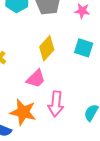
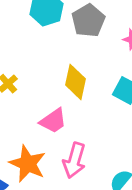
yellow diamond: (47, 48) -> (76, 82), turned -40

